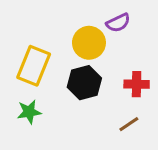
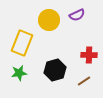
yellow circle: (89, 43) -> (49, 20), moved
black hexagon: (84, 83) -> (55, 70), moved

